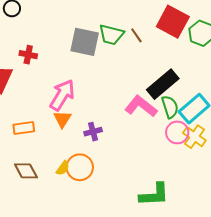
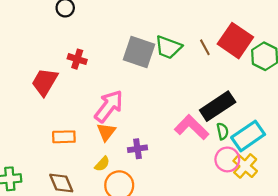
brown line: (136, 35) -> (205, 47), moved
green semicircle: (170, 107) -> (223, 131), size x0.7
yellow semicircle: (63, 168) -> (102, 164), moved

